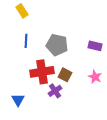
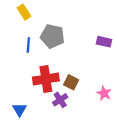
gray pentagon: (57, 45) -> (52, 36), moved
purple rectangle: (95, 46) -> (104, 42), moved
pink star: (95, 77) -> (104, 93), moved

